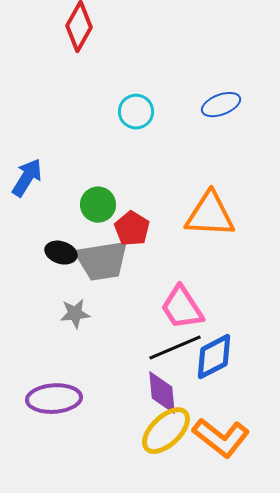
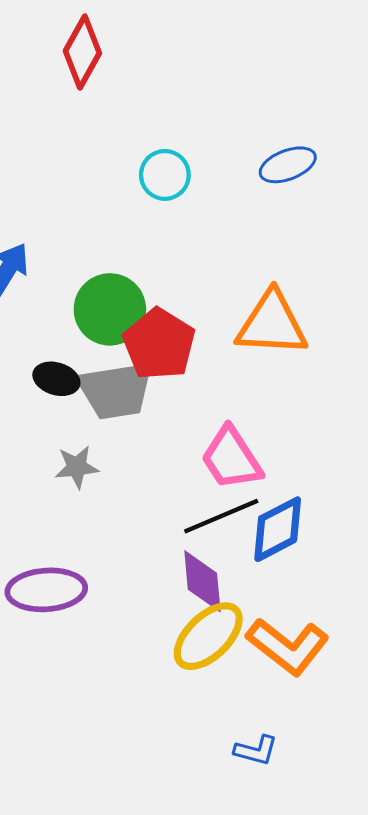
green circle: (98, 205) -> (110, 309), size x1.4
red pentagon: (132, 229) -> (159, 344), size x1.4

